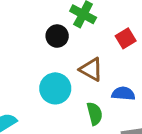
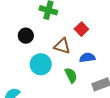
black circle: (57, 36) -> (26, 36), moved
red square: (126, 38) -> (81, 29), moved

